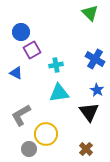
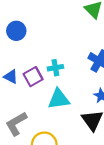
purple square: (32, 50) -> (33, 77), moved

